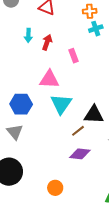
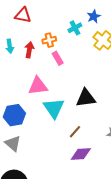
orange cross: (90, 11) -> (49, 40), moved
black triangle: (94, 115) -> (86, 98), moved

